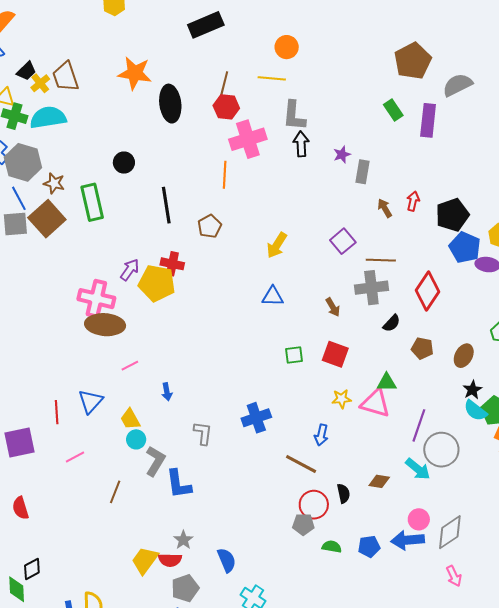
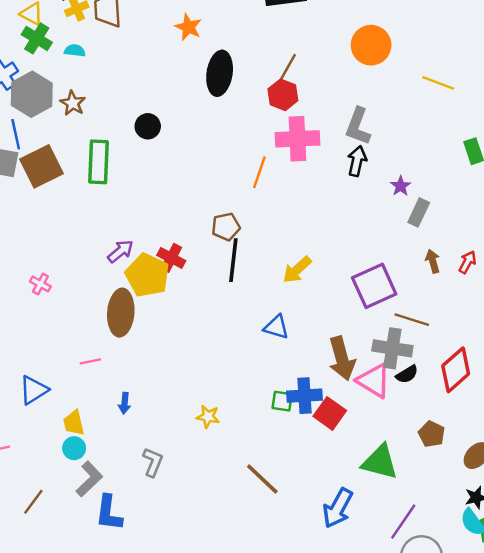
orange circle: (287, 47) -> (371, 45), size x1.4
orange star: (135, 73) -> (188, 27), size x0.7
yellow line: (272, 78) -> (438, 83), moved
cyan semicircle: (48, 118) -> (75, 51), size x0.5
purple star: (342, 154) -> (401, 186), turned -30
brown star: (54, 183) -> (73, 103), moved
black line: (166, 205) -> (233, 260), moved
purple square: (343, 241) -> (374, 286), size x1.5
pink cross: (96, 299) -> (40, 284), moved, size x0.5
brown arrow: (333, 307) -> (342, 358), size x1.8
black semicircle: (392, 323) -> (407, 374), moved
brown ellipse: (105, 325) -> (121, 313), moved, turned 75
green triangle: (387, 382) -> (380, 462), size x1.6
yellow star: (341, 399) -> (208, 417), moved
pink triangle: (375, 403) -> (374, 381), moved
blue cross: (256, 418) -> (304, 396), moved
blue arrow: (321, 435) -> (338, 508), moved, size x1.6
brown line: (301, 464) -> (262, 479), moved

